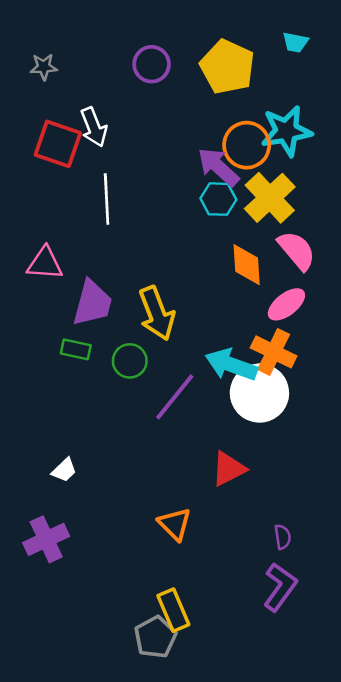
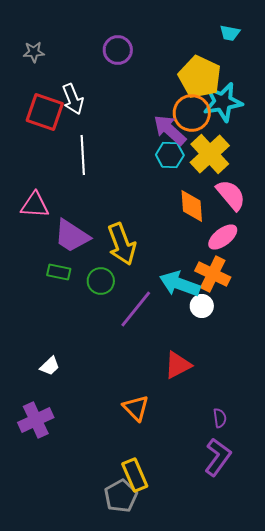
yellow pentagon: (227, 67) -> (200, 77), moved
purple trapezoid: (92, 303) -> (72, 236), turned 108
white circle: (259, 393) -> (202, 306), size x0.5

